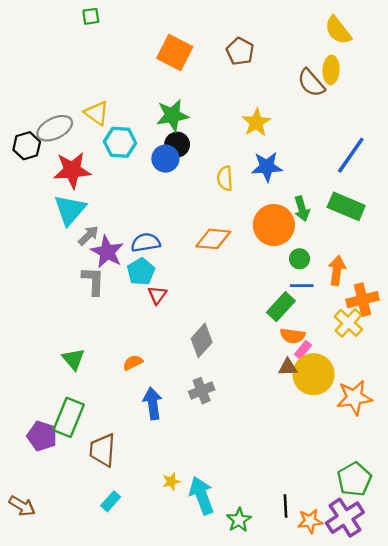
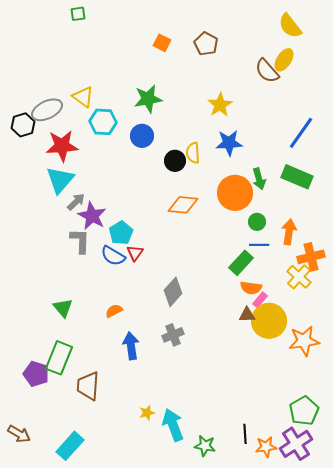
orange square: (175, 52) -> (162, 43), moved, size x0.6
yellow ellipse: (331, 70) -> (284, 60), turned 30
black circle: (177, 145) -> (175, 161), moved
blue semicircle: (146, 242) -> (113, 256), moved, turned -140
cyan rectangle: (111, 501) -> (70, 446), moved, size x1.6
green star: (239, 520) -> (205, 446), turned -30

